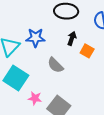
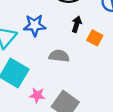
gray semicircle: (55, 65) -> (59, 56), turned 144

